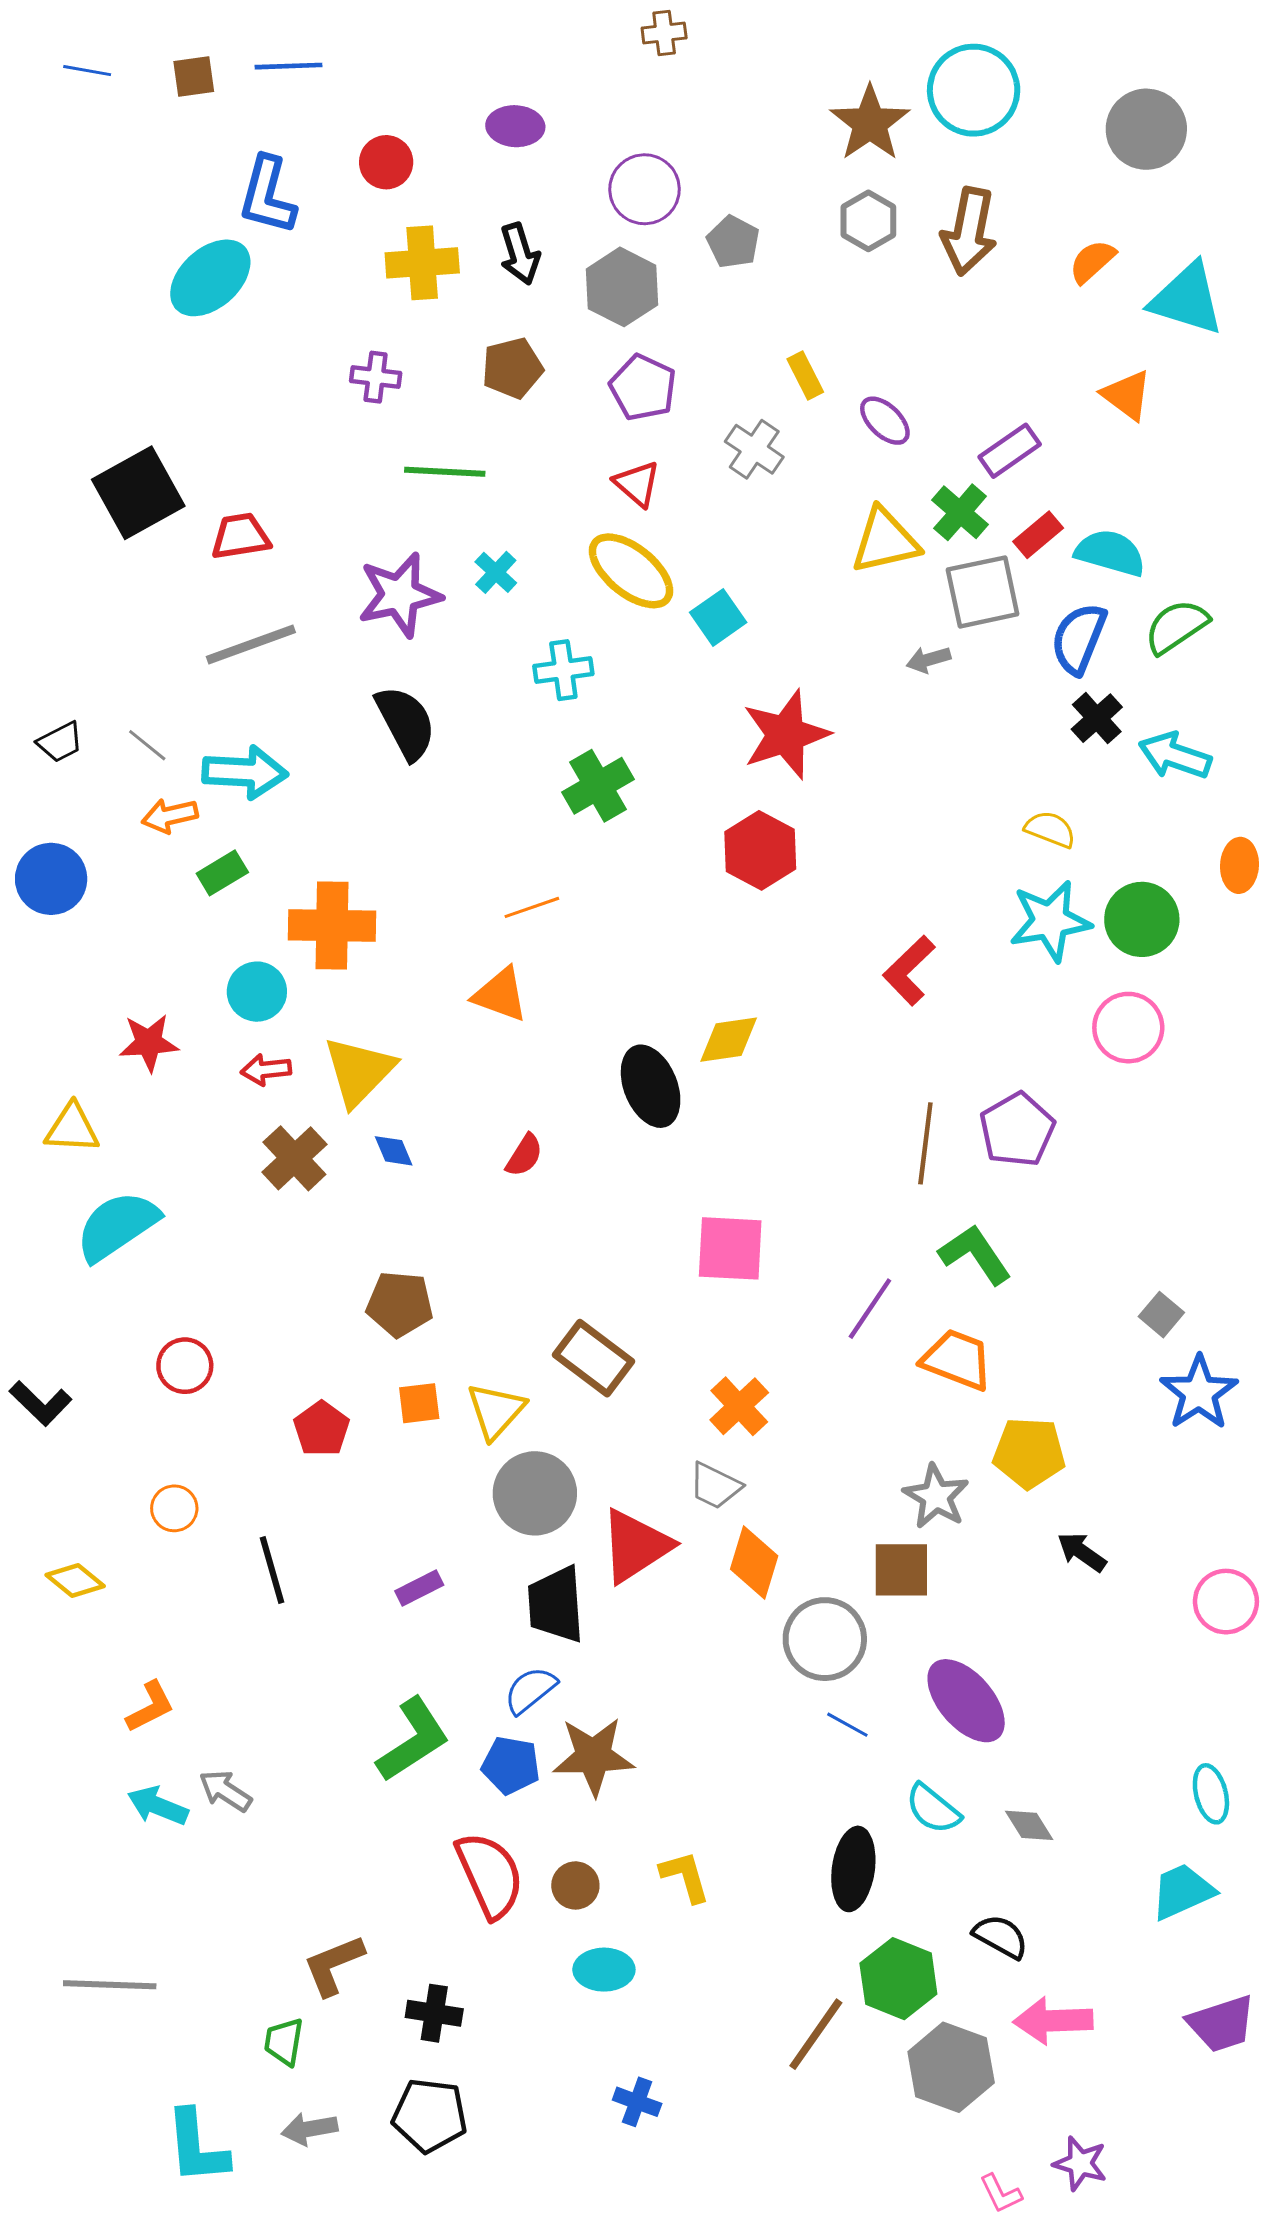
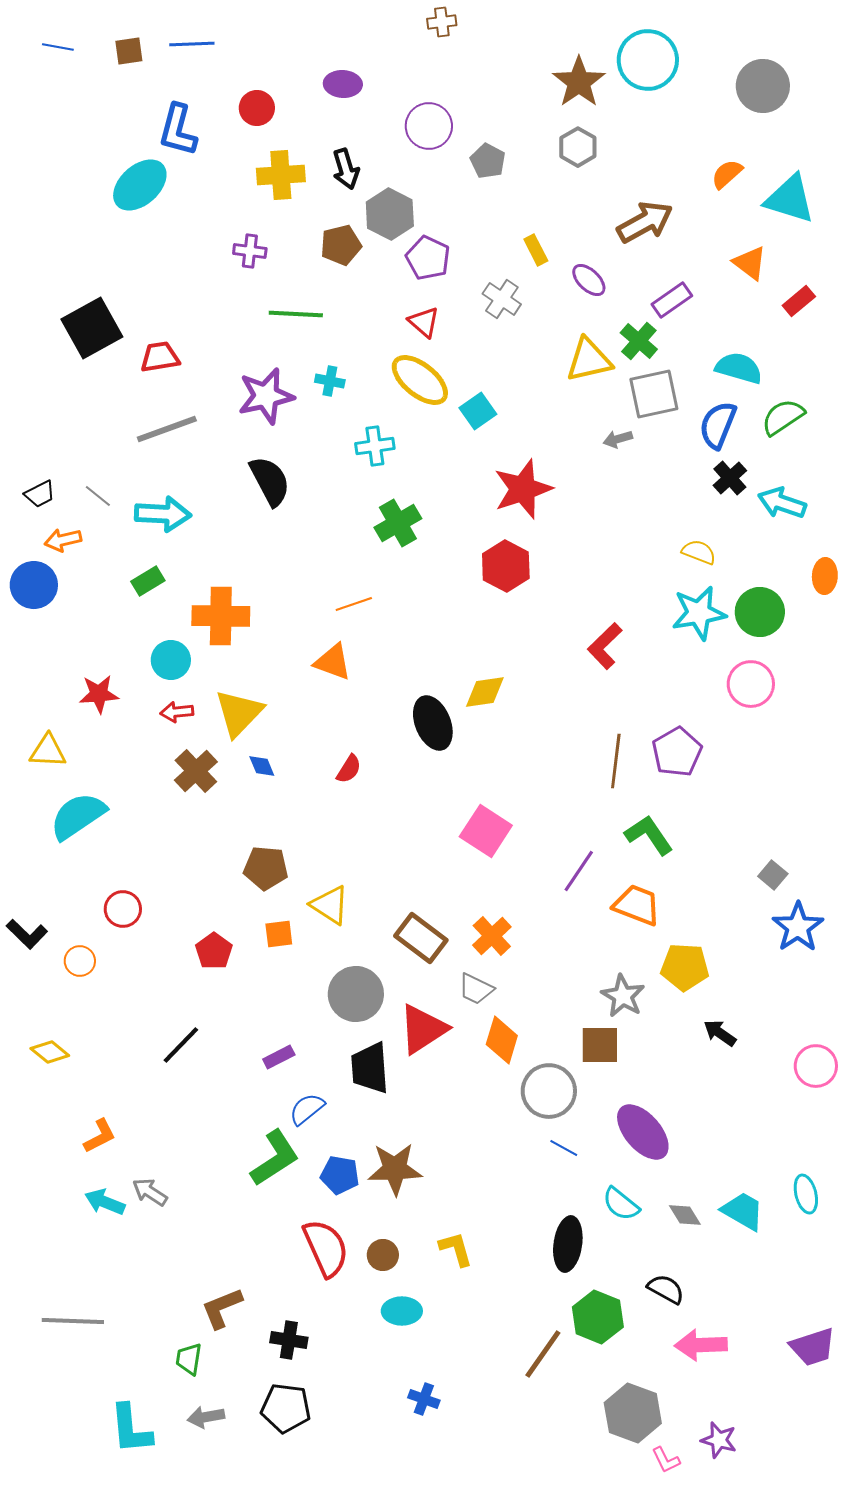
brown arrow: (969, 231) -> (645, 222), moved, turned -130
gray hexagon: (622, 287) -> (390, 214), moved
red rectangle: (1038, 535) -> (799, 301), moved
cyan cross: (496, 572) -> (330, 381), turned -32
orange arrow: (170, 816) -> (63, 540), moved
pink square: (730, 1248) -> (486, 831), turned 30
brown rectangle: (593, 1358) -> (421, 938), moved
yellow triangle: (496, 1411) -> (330, 905), moved, turned -39
orange circle: (174, 1508) -> (80, 961), moved
black line: (272, 1570) -> (181, 1045), turned 60
blue semicircle: (530, 1690) -> (307, 1109), moved
cyan trapezoid: (1182, 1891) -> (743, 1211), moved, turned 54
gray hexagon: (951, 2067) -> (633, 1413), moved

